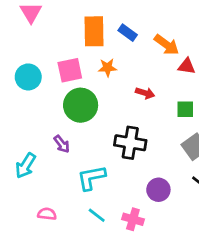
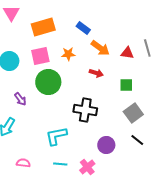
orange rectangle: (94, 31) -> (43, 27), moved, turned 75
orange arrow: (167, 45) -> (100, 48), moved
purple arrow: (62, 144) -> (20, 99), moved
cyan line: (97, 215) -> (60, 164), turned -32
pink cross: (133, 219) -> (87, 167), turned 35

